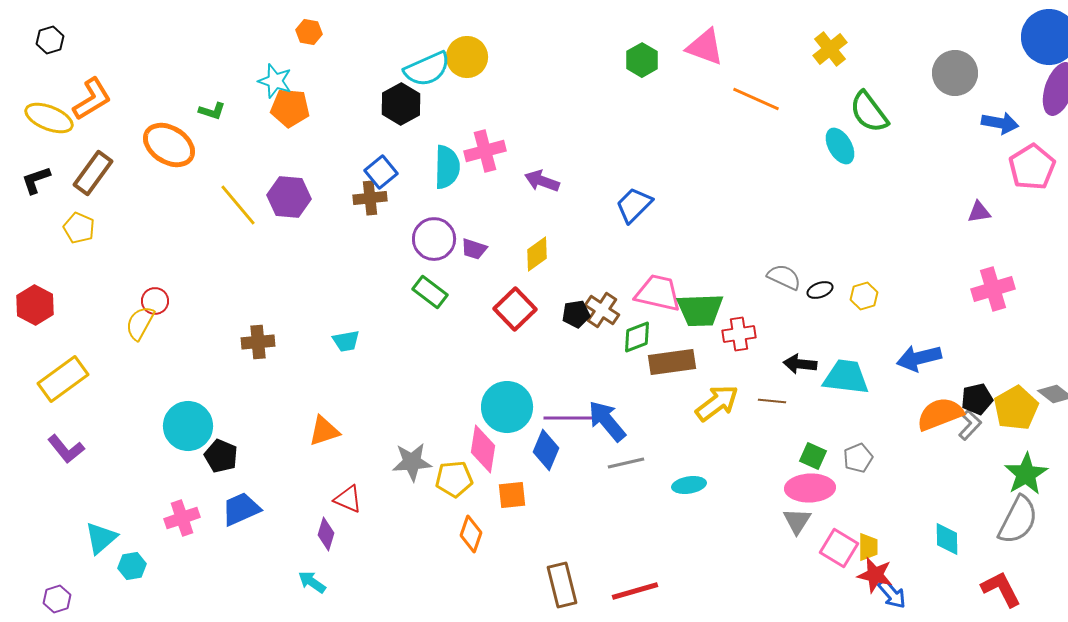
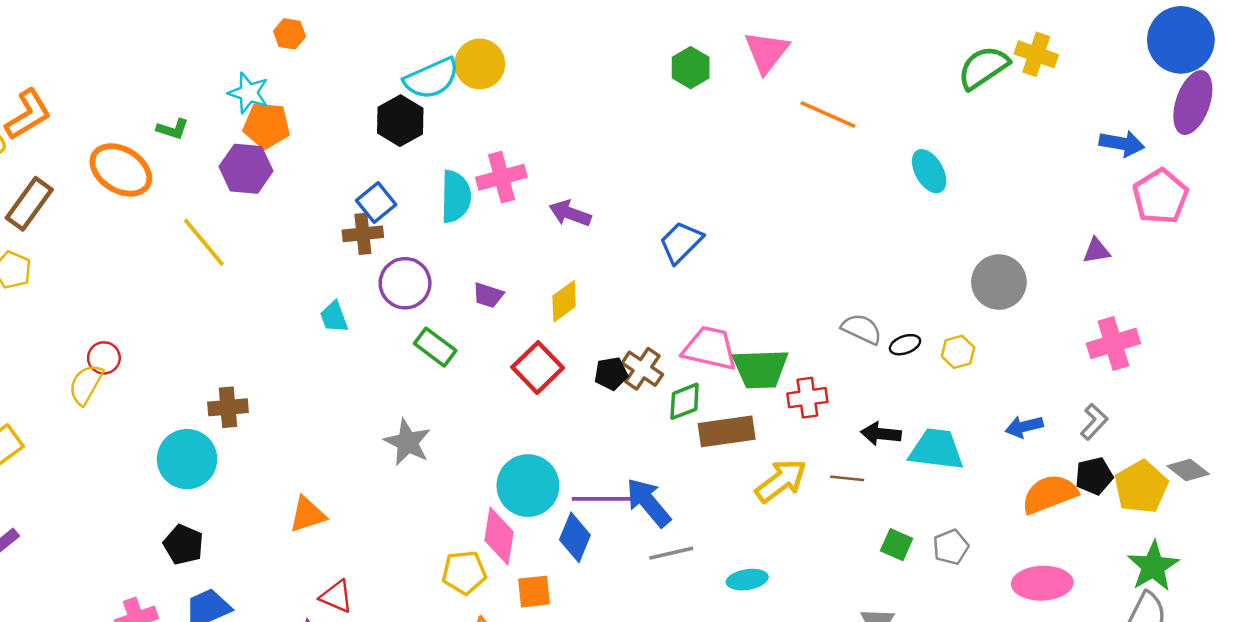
pink triangle: (705, 47) -> (766, 52), turned 48
yellow cross: (830, 49) -> (1036, 54), moved, turned -32
gray circle: (955, 73) -> (999, 282), moved
green semicircle: (869, 112) -> (983, 68), moved, turned 93
purple hexagon: (289, 197) -> (246, 169), moved
purple circle: (434, 239) -> (405, 283), moved
cyan trapezoid: (346, 341) -> (334, 317), moved, turned 80
blue arrow: (919, 358) -> (1024, 427), size x0.7
gray L-shape: (970, 425) -> (1094, 422), moved
cyan circle: (188, 426) -> (187, 459), moved
gray star: (412, 462) -> (407, 442), moved, turned 30
pink ellipse: (810, 488) -> (1042, 583), moved

